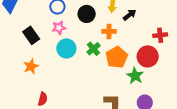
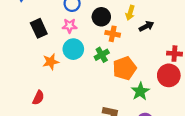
orange cross: (109, 31) -> (113, 34), moved
red circle: (148, 56) -> (169, 75), moved
orange star: (31, 66) -> (51, 62), moved

